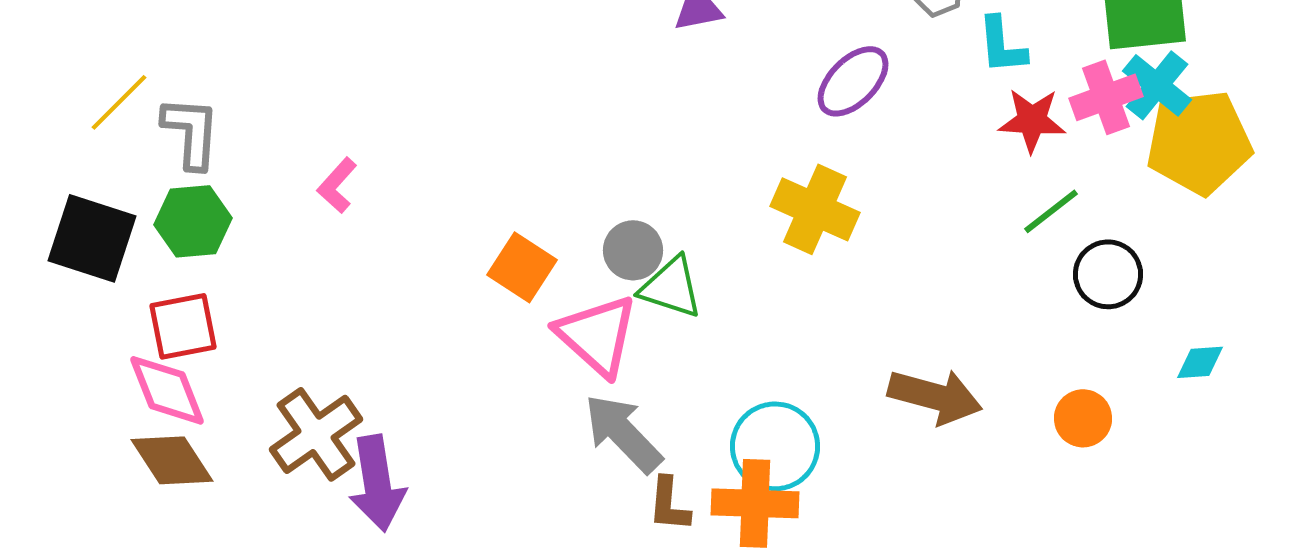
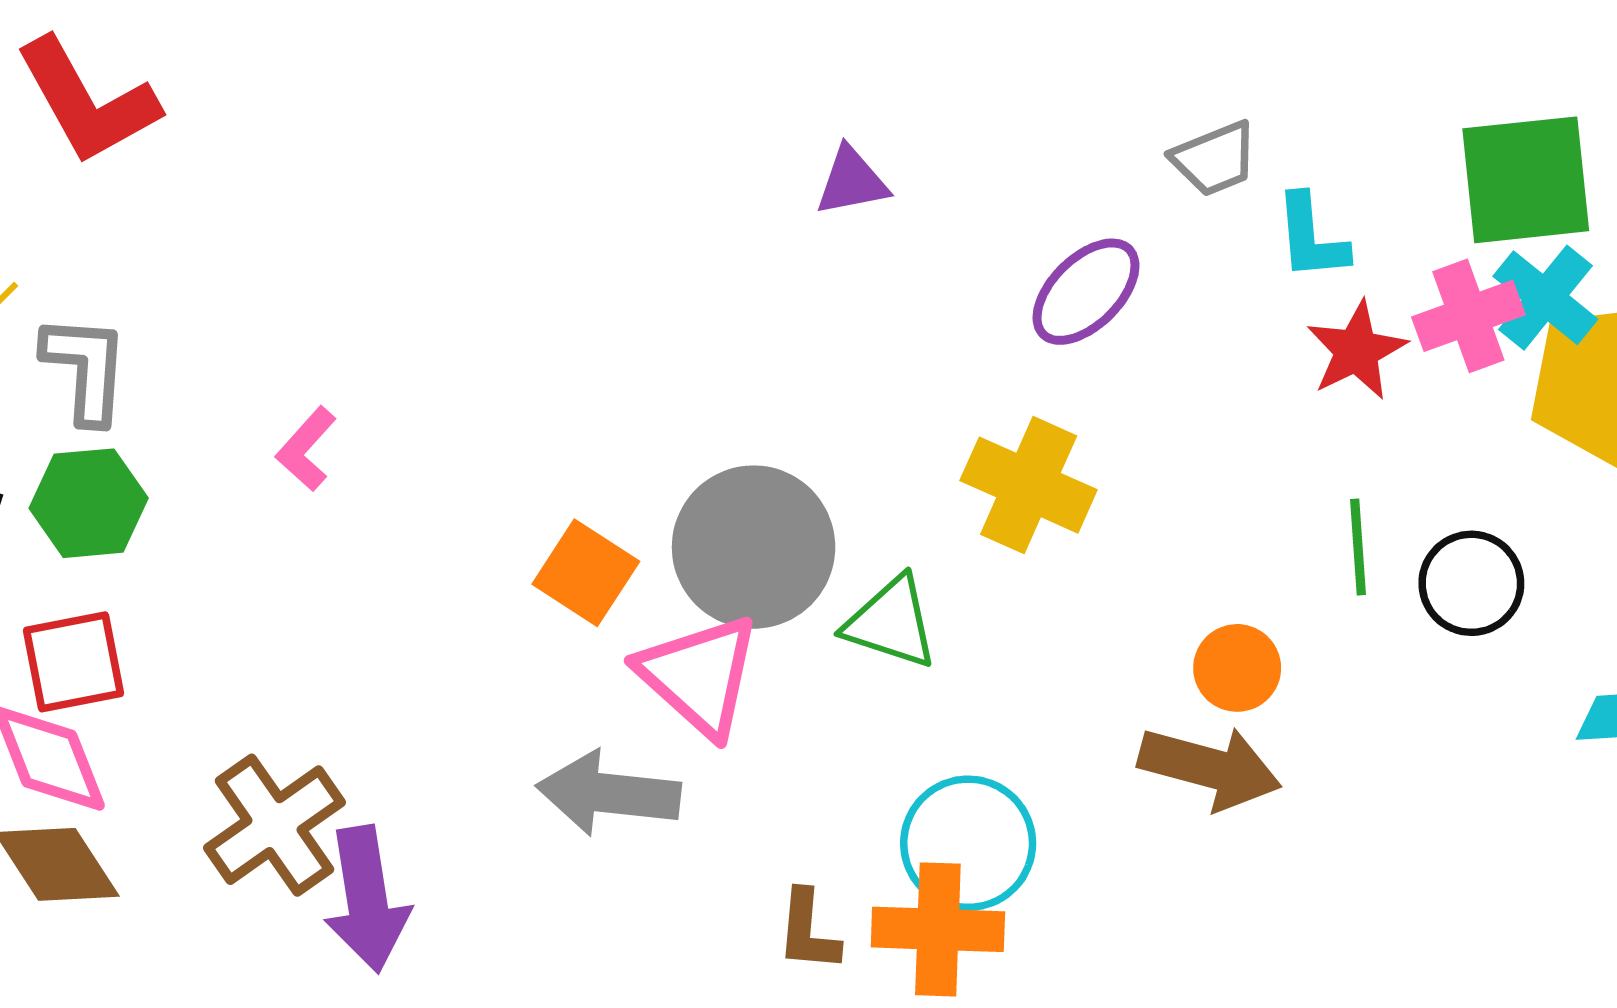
red star: (1032, 120) -> (1357, 351), turned -30
green line: (1051, 211) -> (1358, 547), moved, turned -56
gray circle: (633, 250) -> (754, 547), size x1.8
green triangle: (671, 287) -> (891, 623), moved
orange circle: (1083, 418) -> (1237, 668), moved
gray arrow: (623, 433) -> (608, 793), moved, turned -40

